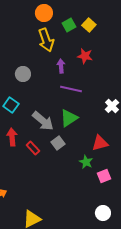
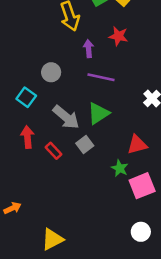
gray circle: (23, 74) -> (51, 72), moved
pink square: (104, 176) -> (142, 186), size x1.5

